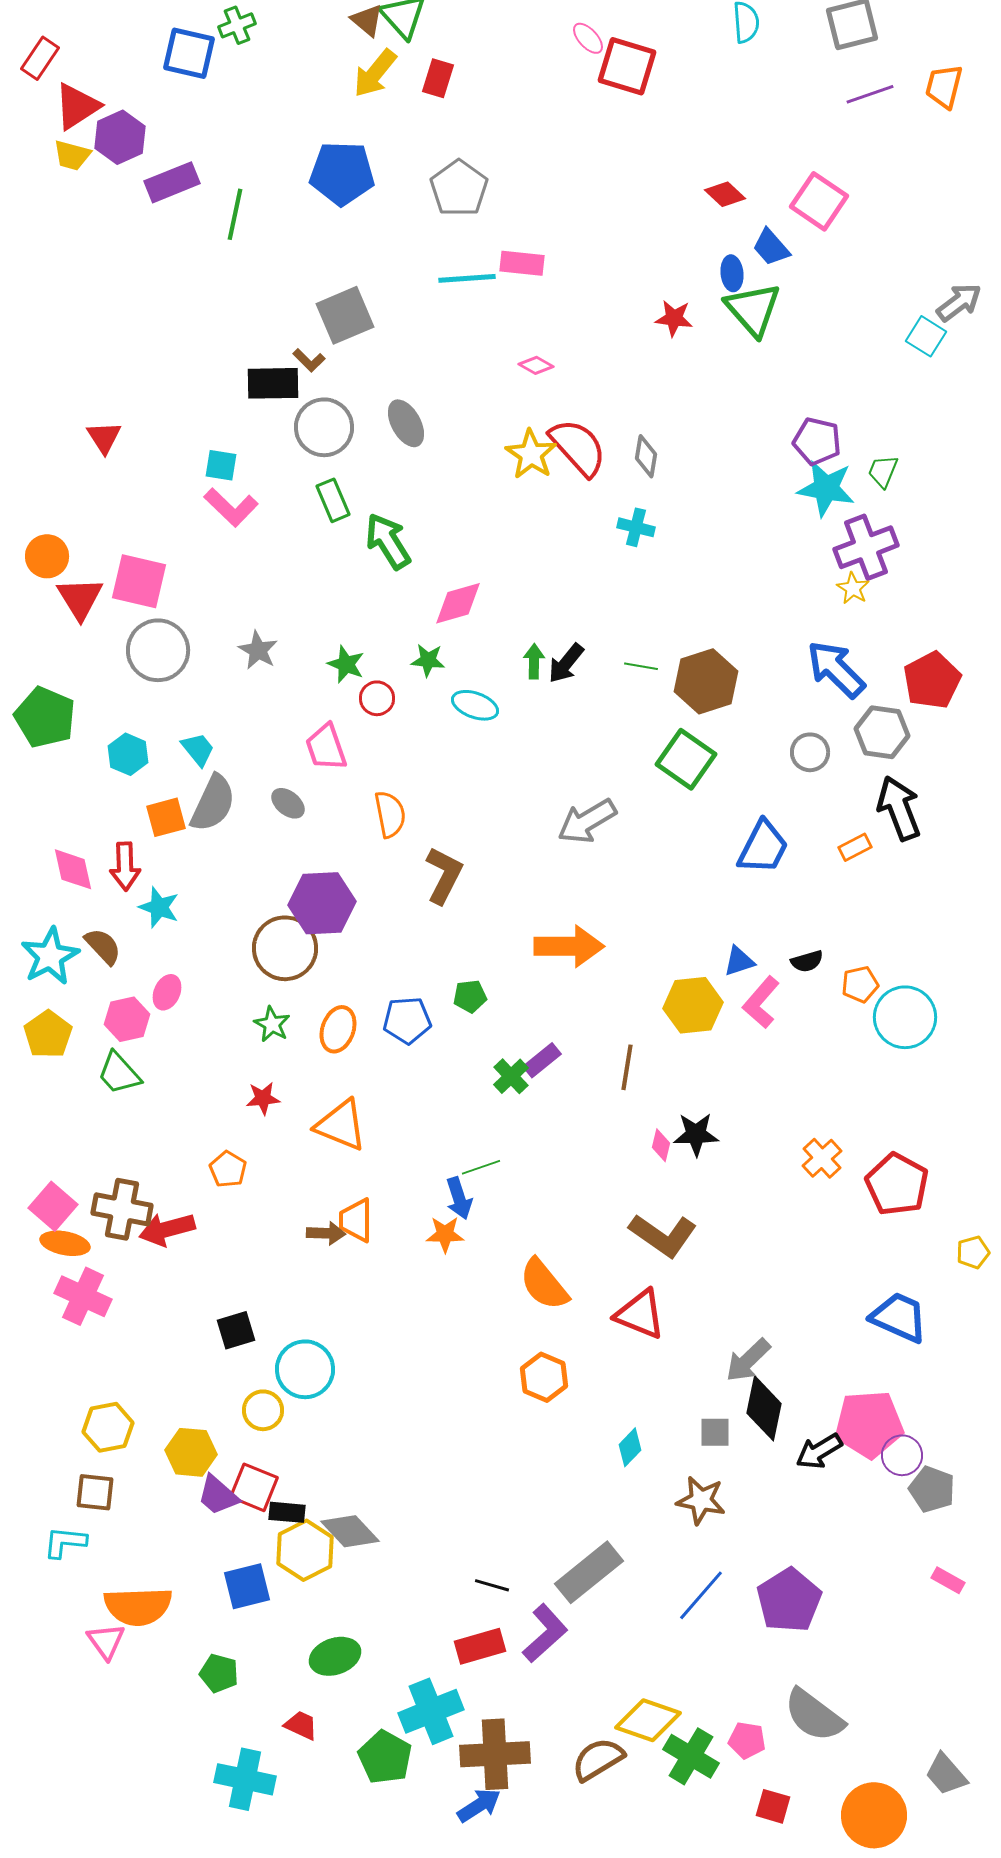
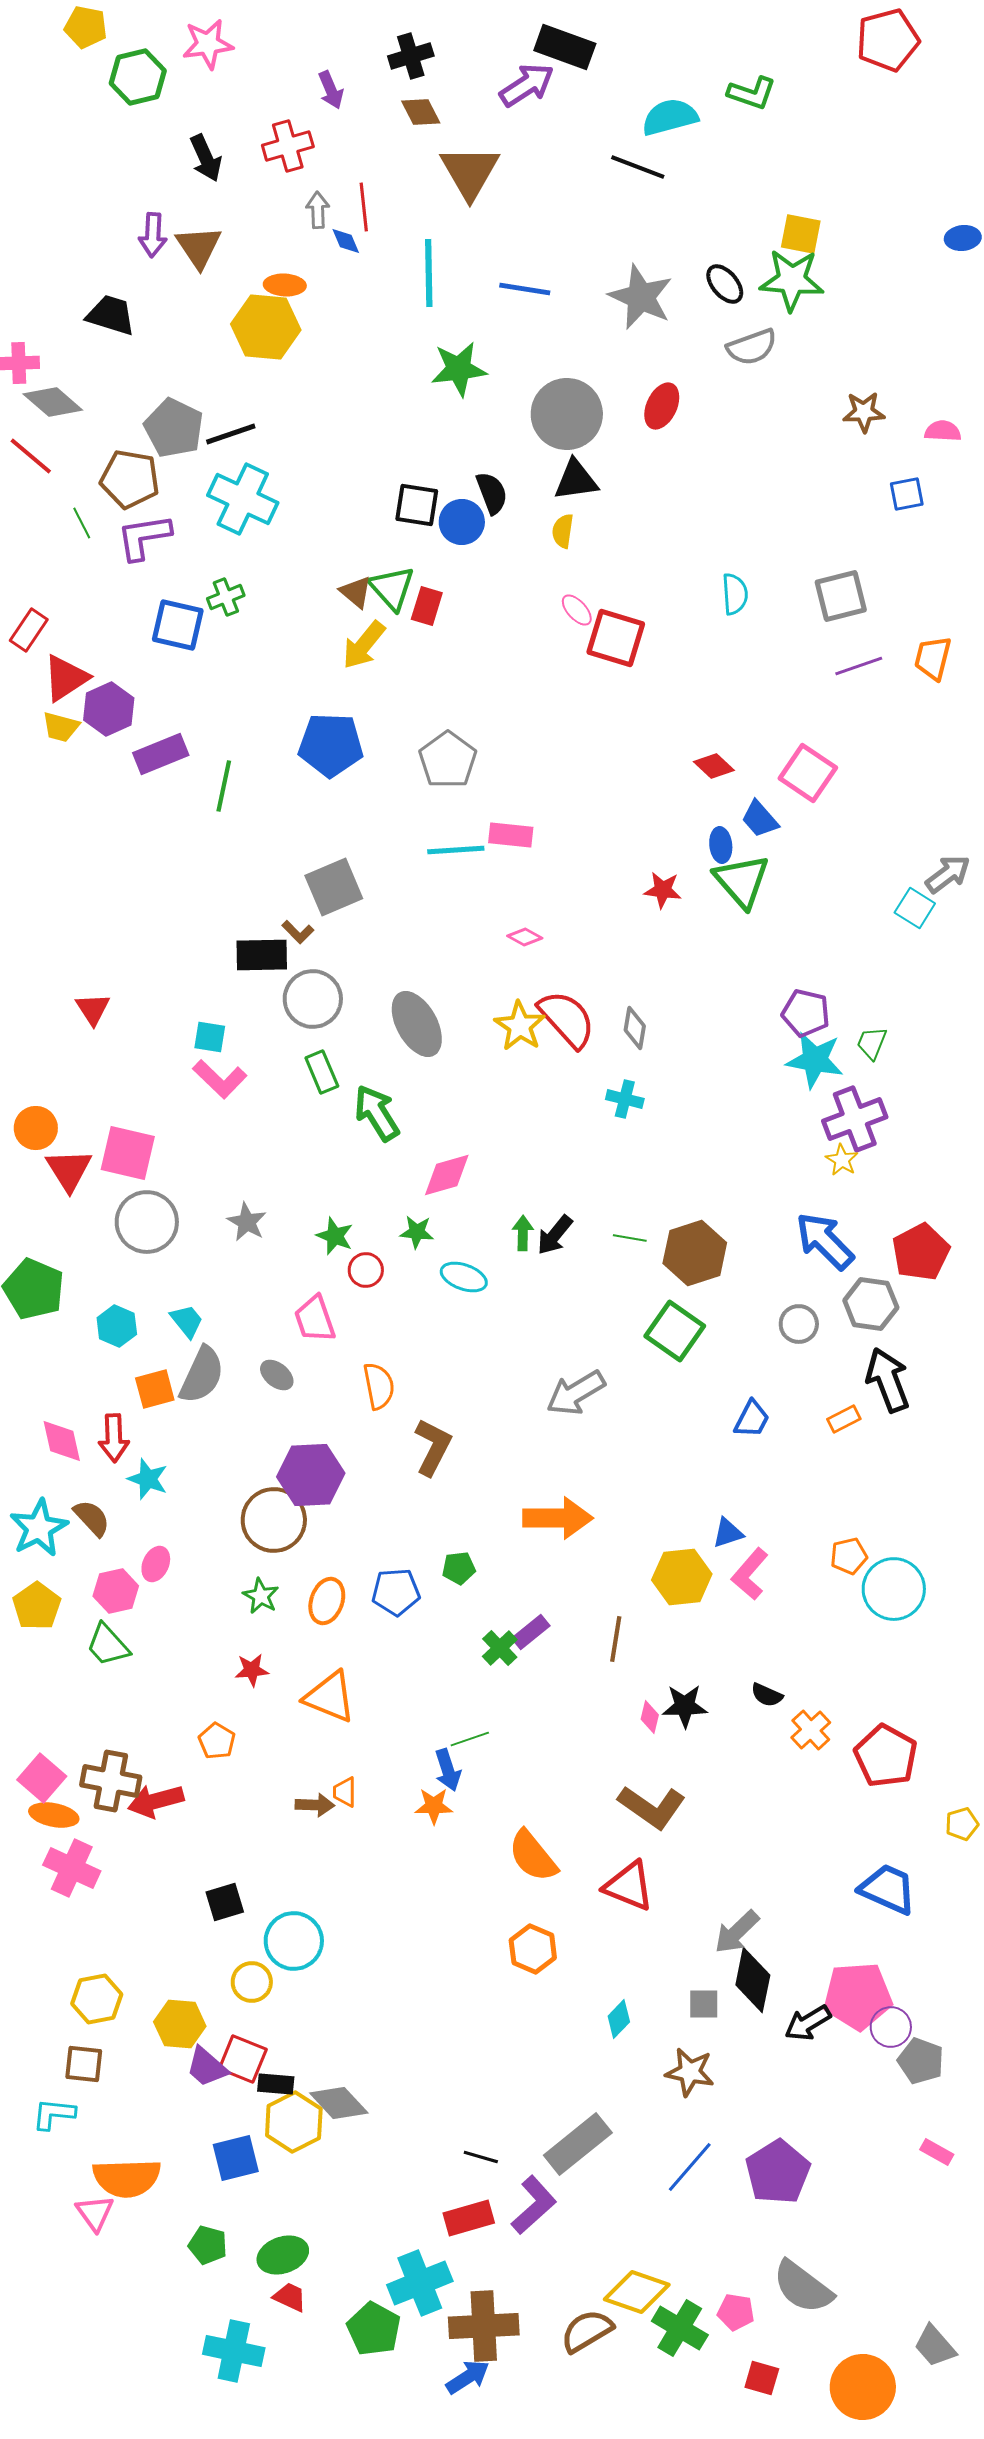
red rectangle: (438, 78) -> (427, 606), moved
gray ellipse: (406, 423) -> (417, 1024), moved, size x1.4
blue trapezoid: (763, 847) -> (752, 1419), size x0.7
black semicircle: (807, 961) -> (767, 1695), moved, turned 40
orange trapezoid: (356, 1220) -> (345, 1792), size x0.7
green ellipse: (335, 1656) -> (283, 2255), moved

